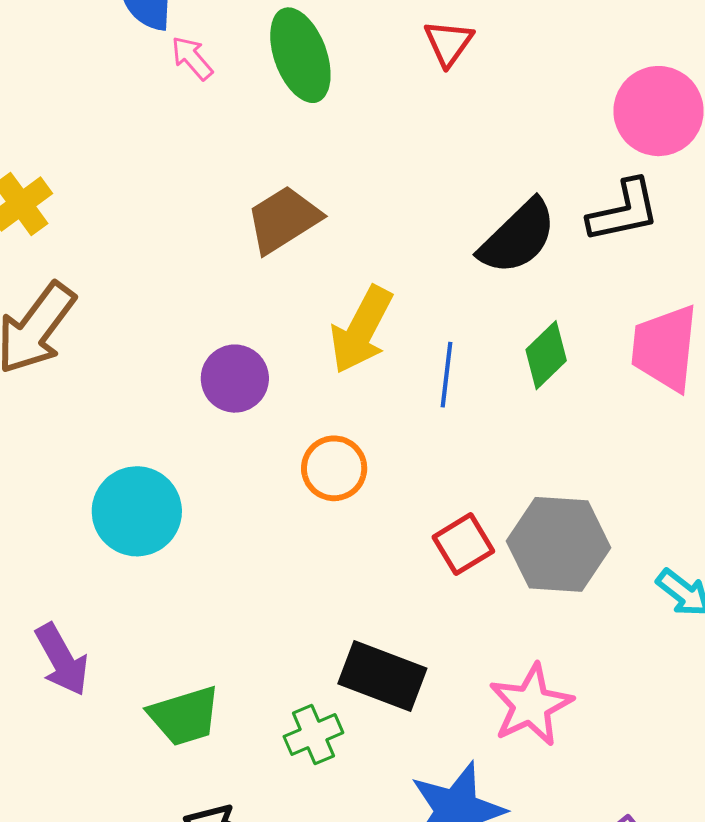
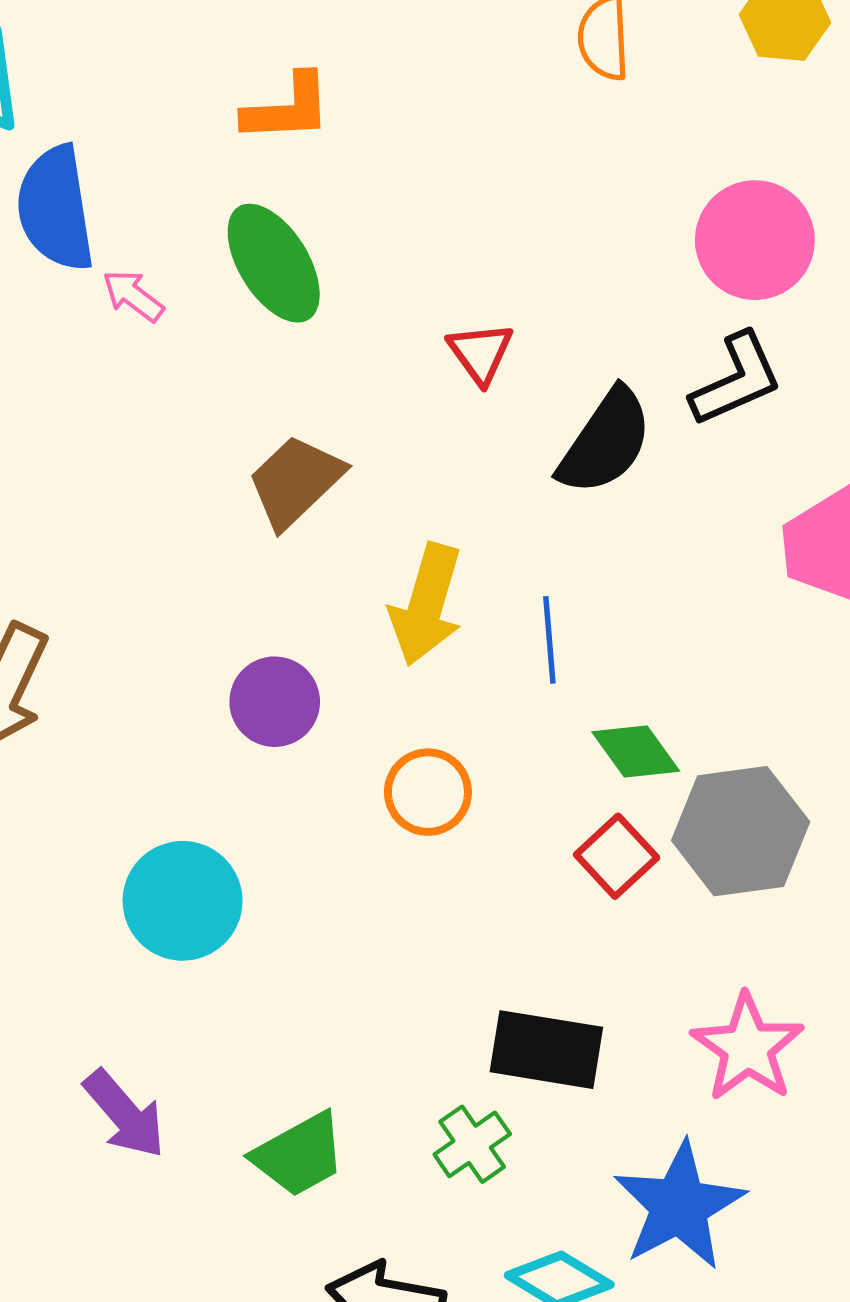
red triangle: (449, 43) -> (481, 353), moved
green diamond: (546, 355) -> (636, 752), moved, turned -70

